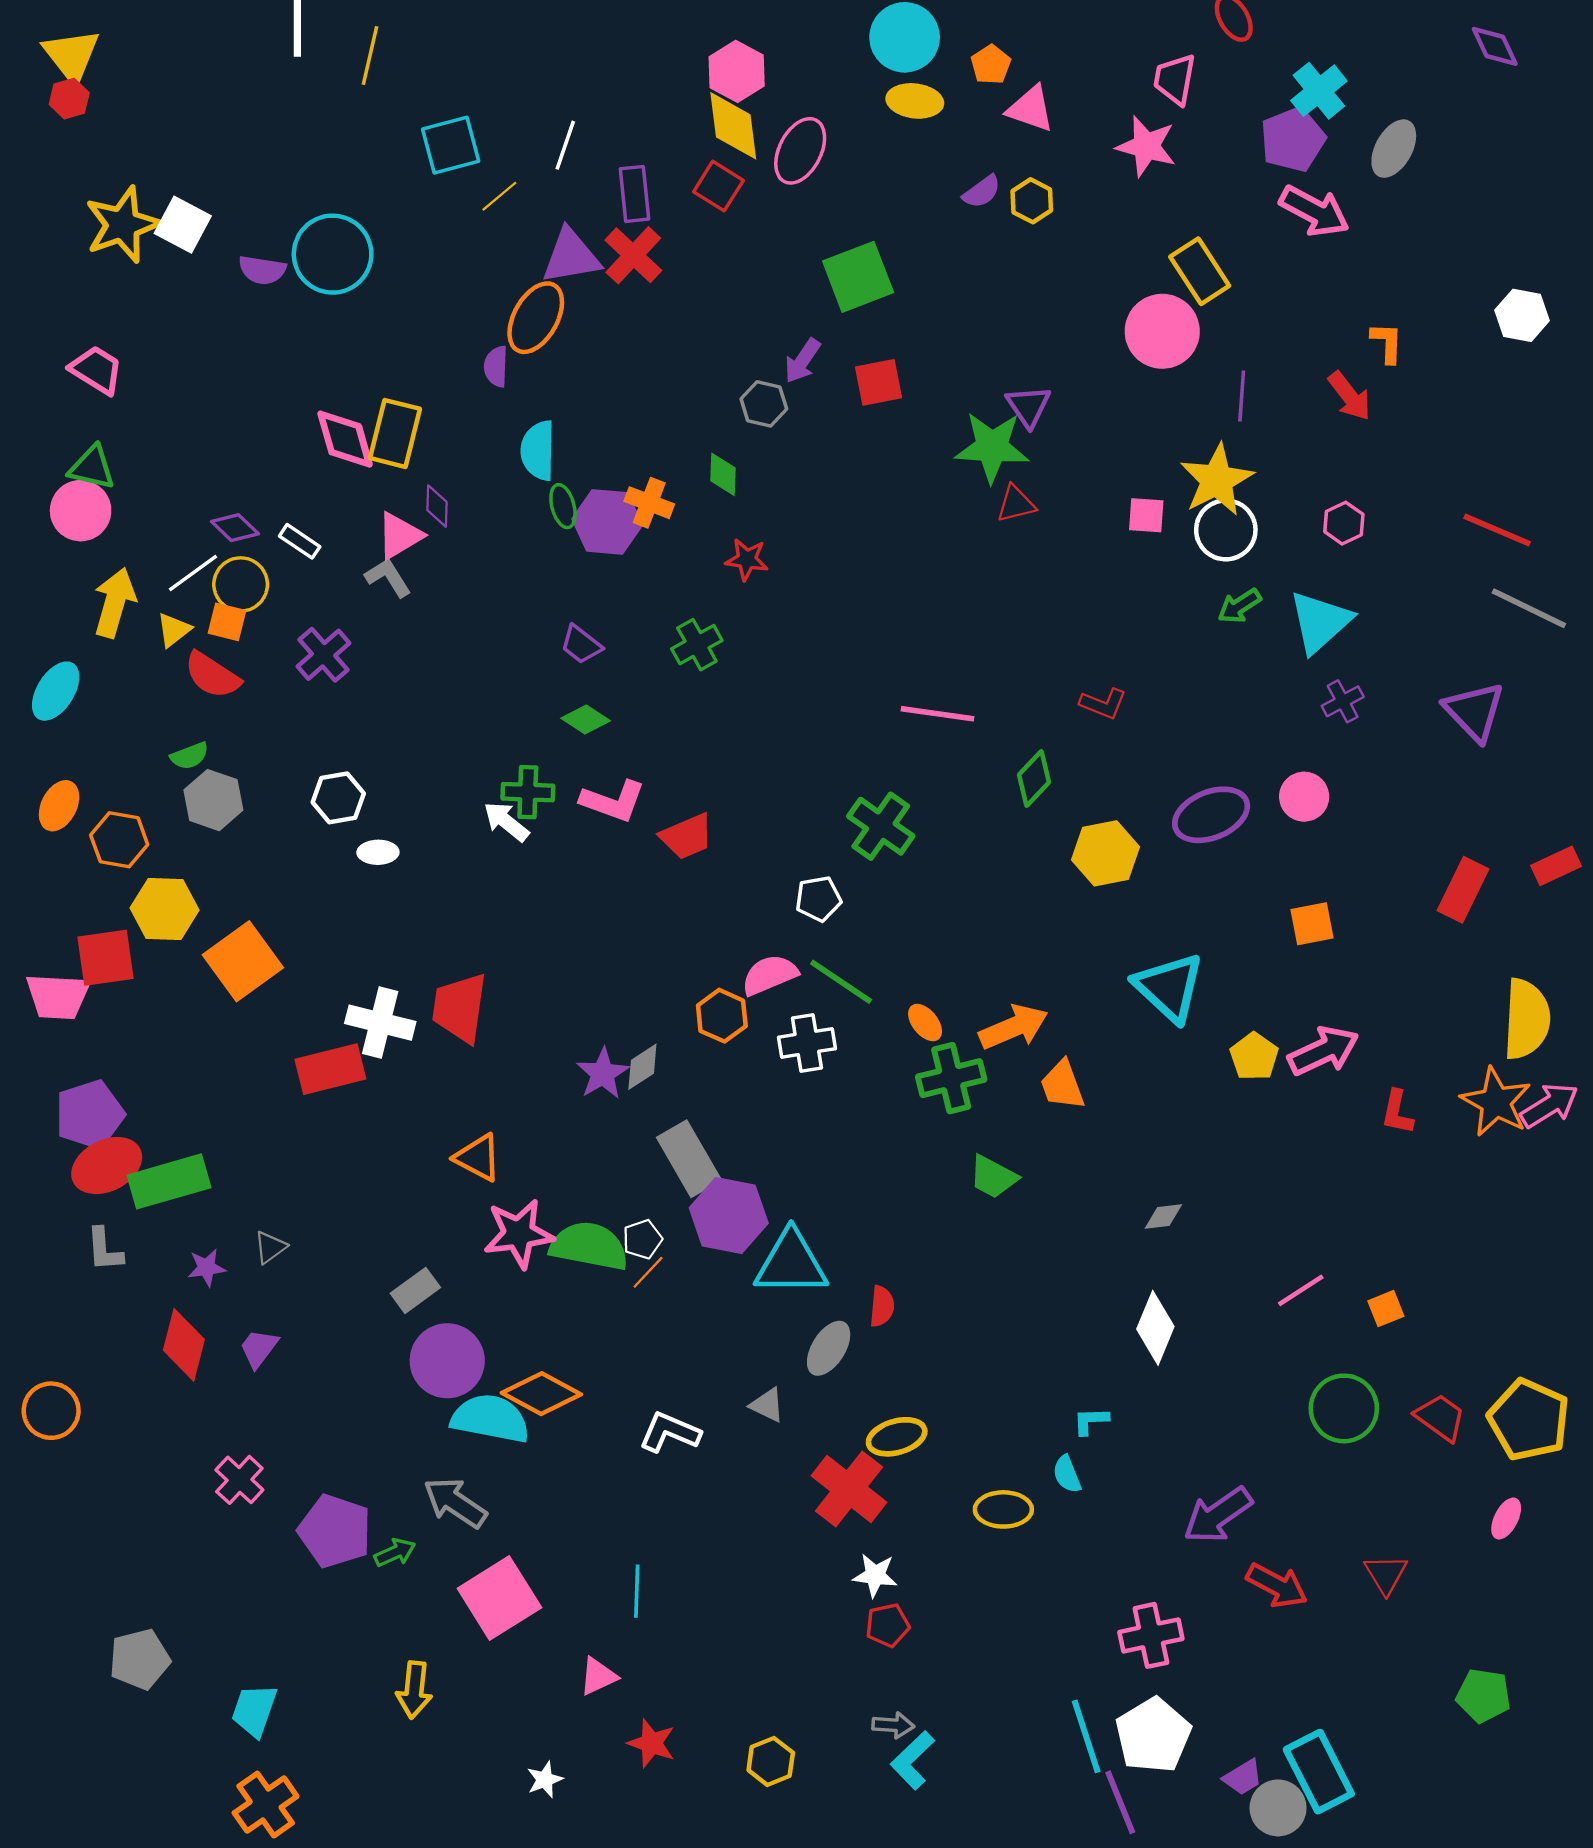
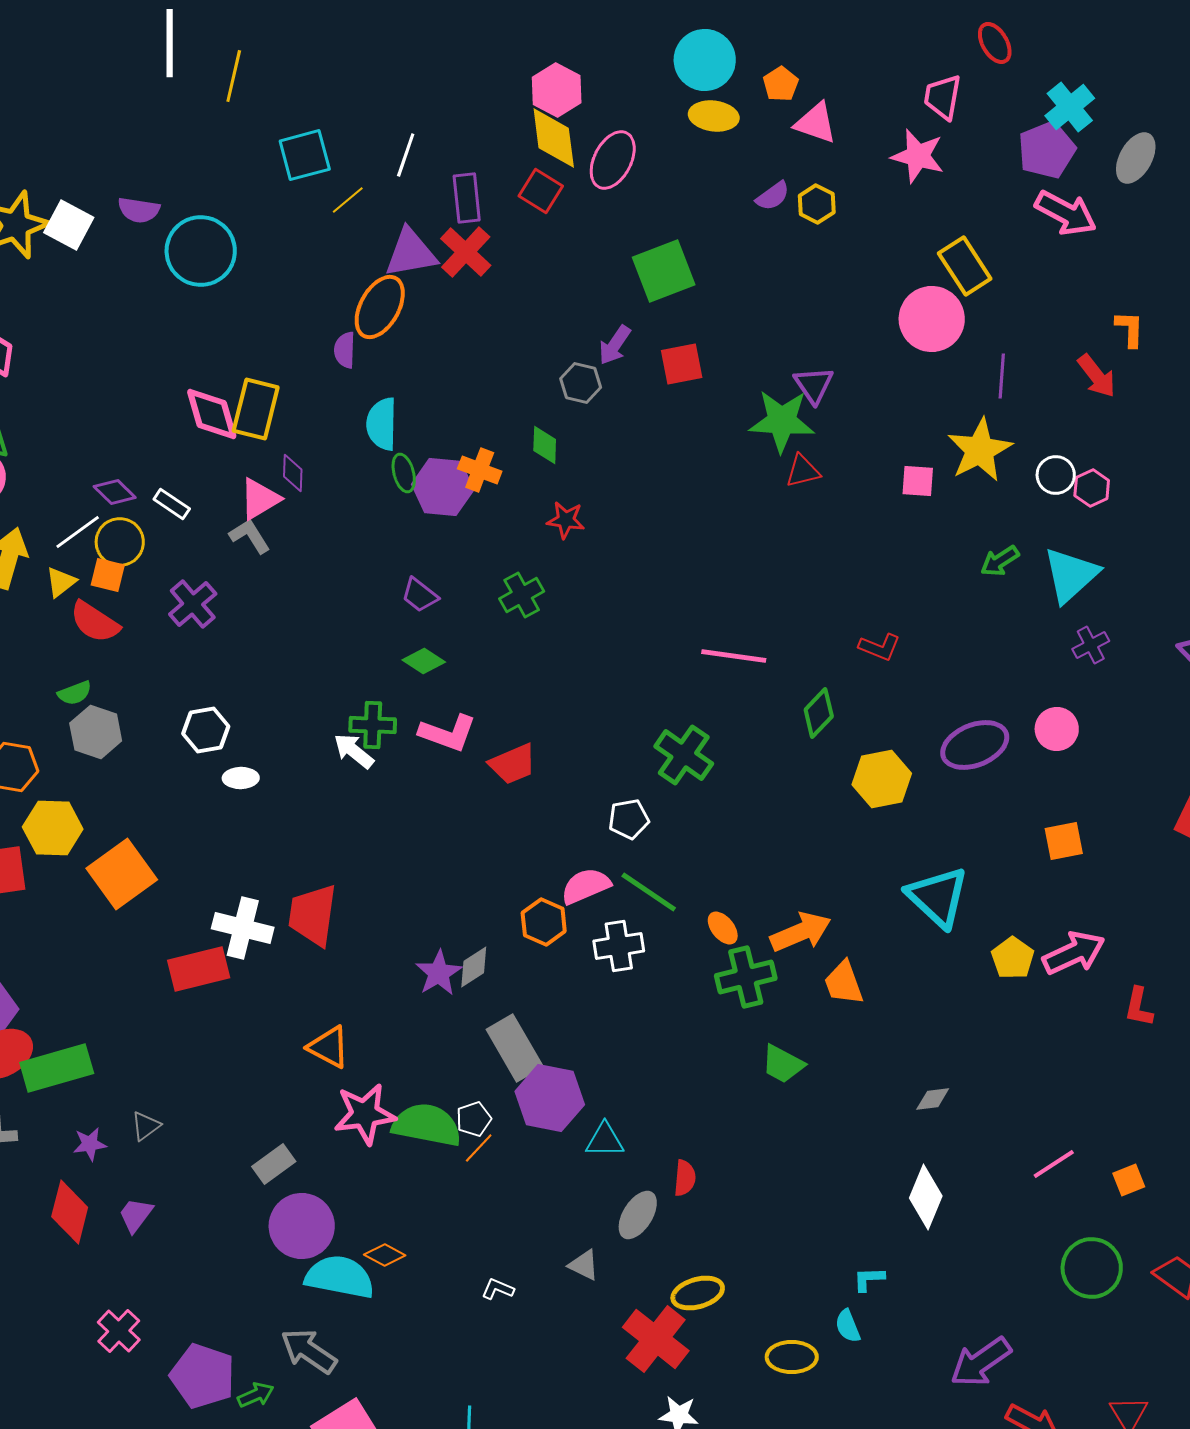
purple semicircle: (262, 270) -> (139, 210), moved
white circle: (1226, 530) -> (1056, 475), moved, size x0.7
cyan triangle: (791, 1263) -> (605, 1140), size x0.6
orange diamond: (541, 1394) -> (385, 1255), size x0.6
white L-shape: (670, 1432) -> (498, 1289), size x0.6

